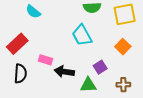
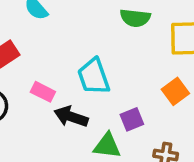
cyan trapezoid: (82, 35) -> (94, 77), moved

